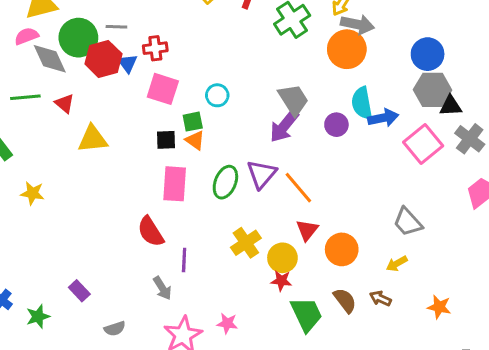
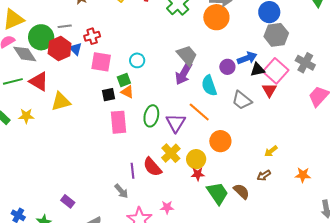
red triangle: (65, 103) -> (39, 81), size x1.5
cyan semicircle: (362, 103) -> (209, 86), moved
black triangle: (451, 106) -> (258, 70), moved
purple circle: (336, 125) -> (227, 67), moved
purple triangle: (262, 174) -> (176, 123), moved
yellow star: (33, 193) -> (26, 116), moved
gray trapezoid: (408, 222) -> (242, 100), moved
red triangle: (307, 230) -> (269, 90), moved
red semicircle: (151, 232) -> (152, 167), moved
orange circle: (342, 249) -> (220, 141), moved
brown arrow: (380, 298) -> (264, 175), turned -48
brown semicircle: (345, 300) -> (241, 191), moved

